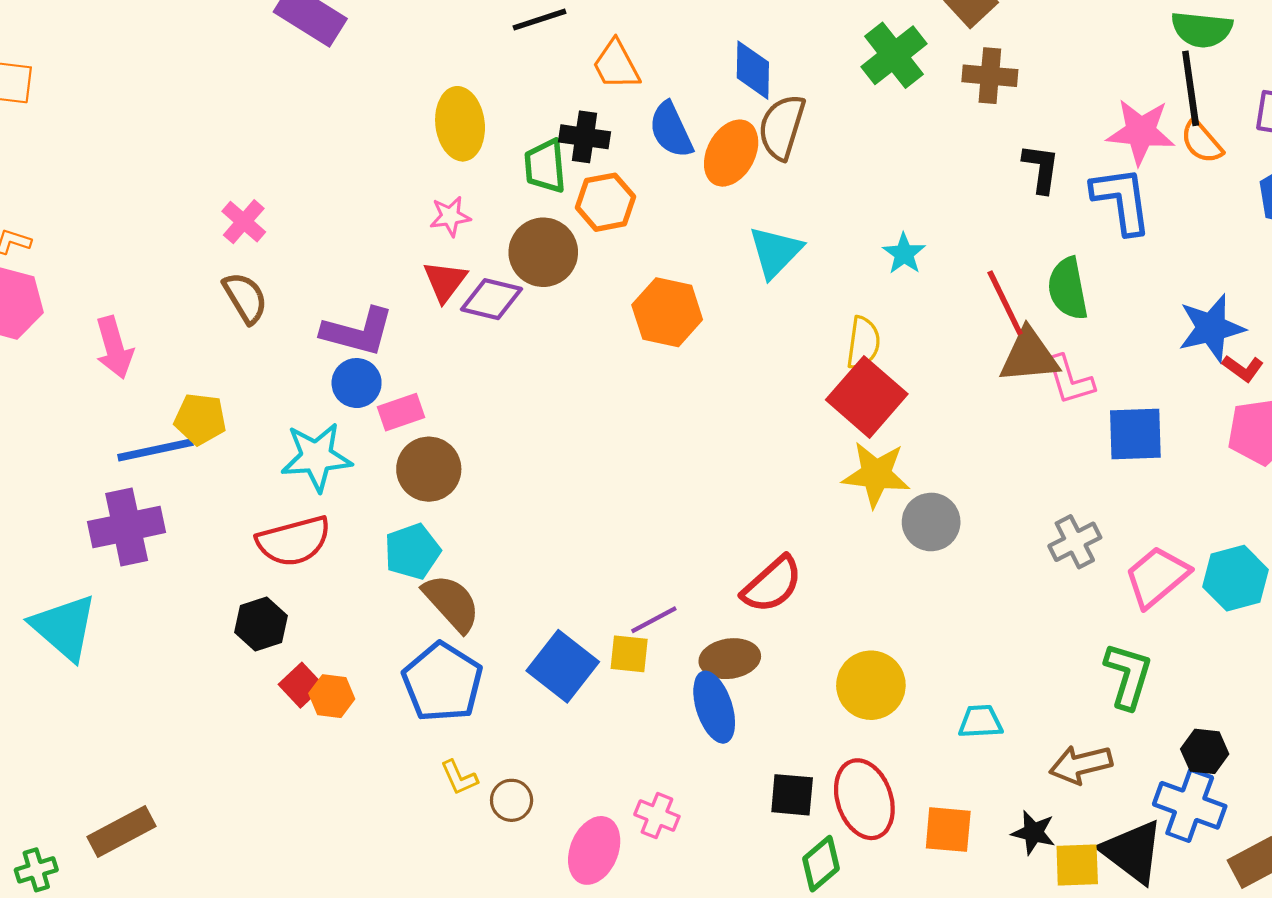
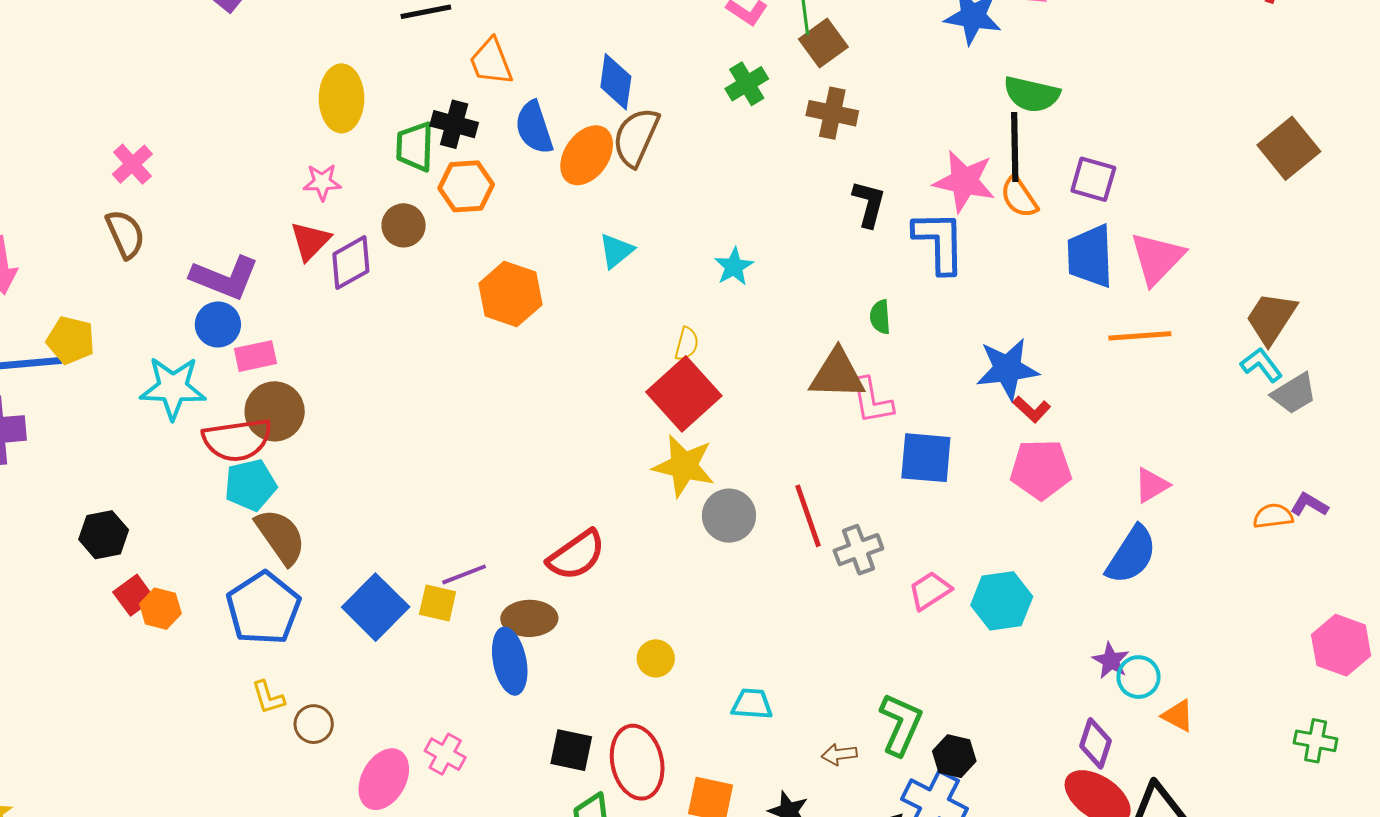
green cross: (894, 55) -> (747, 84), size x0.7
brown circle: (543, 252) -> (404, 225), size x0.7
cyan triangle: (775, 252) -> (616, 251), size x0.7
green semicircle: (1068, 289) -> (880, 317), size x0.6
purple diamond: (492, 299) -> (351, 263), turned -50
red line: (1005, 303) -> (808, 516), moved
yellow semicircle: (863, 343) -> (687, 344), size x0.7
red semicircle: (294, 541) -> (237, 440), moved
pink trapezoid: (1157, 577) -> (930, 591), size x0.7
green L-shape: (1128, 676) -> (901, 724), moved
yellow circle: (871, 685) -> (656, 658), size x0.6
brown arrow: (1081, 764) -> (839, 754), size x0.6

